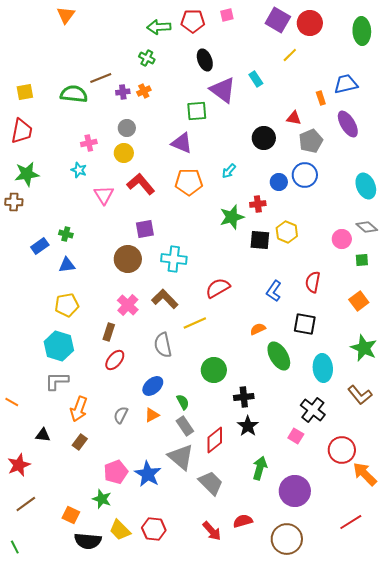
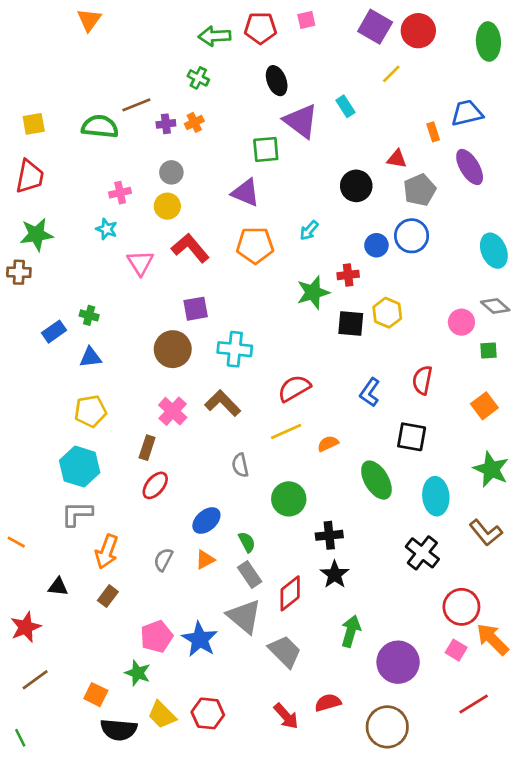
yellow line: (195, 323) -> (286, 431), moved
orange semicircle: (258, 329) -> (328, 444), moved
gray semicircle: (163, 345) -> (240, 465), moved, size x0.7
pink square: (296, 436) -> (456, 650), moved

